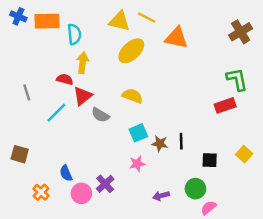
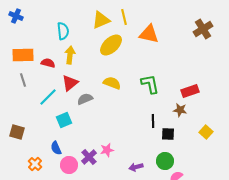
yellow line: (147, 18) -> (124, 17), turned 49
orange rectangle: (47, 21) -> (23, 55), moved
yellow triangle: (119, 21) -> (101, 20), turned -36
red semicircle: (65, 79) -> (48, 63), moved
green L-shape: (237, 79) -> (150, 84), moved
gray semicircle: (100, 115) -> (85, 99), turned 126
cyan square: (138, 133) -> (64, 120), moved
brown star: (160, 143) -> (180, 110), moved
black square: (210, 160) -> (168, 134), moved
pink star: (137, 164) -> (107, 150), moved

